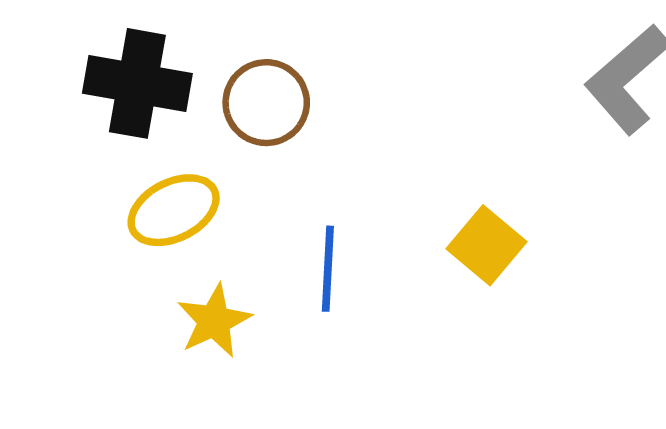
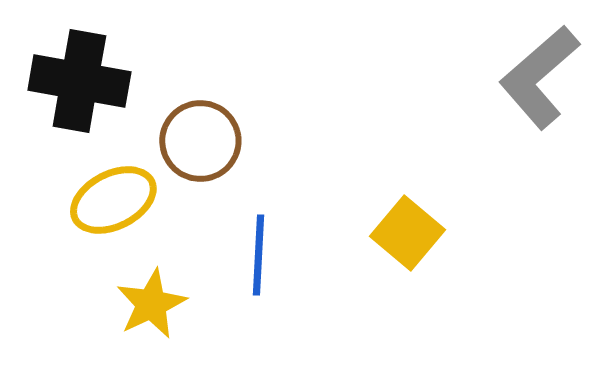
brown circle: (266, 103) -> (200, 141), moved

